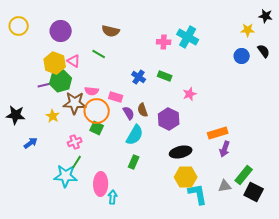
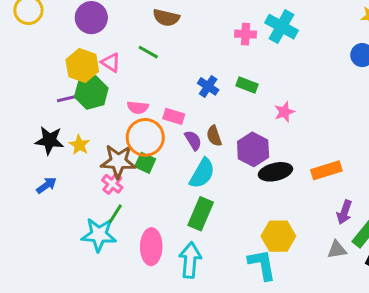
brown star: (75, 103) -> (118, 161), moved
black star: (16, 115) -> (49, 140), moved
pink cross: (75, 142) -> (112, 184), turned -32
purple arrow: (225, 149) -> (344, 212), moved
black ellipse: (181, 152) -> (275, 172), moved
green rectangle: (134, 162) -> (201, 214), size x1.5
cyan L-shape: (198, 194) -> (262, 265), moved
cyan arrow: (113, 197) -> (190, 260), moved, size x1.6

